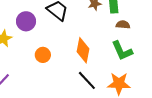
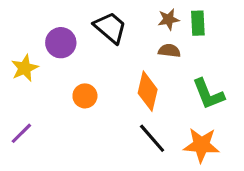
brown semicircle: (123, 25) -> (169, 51), moved

